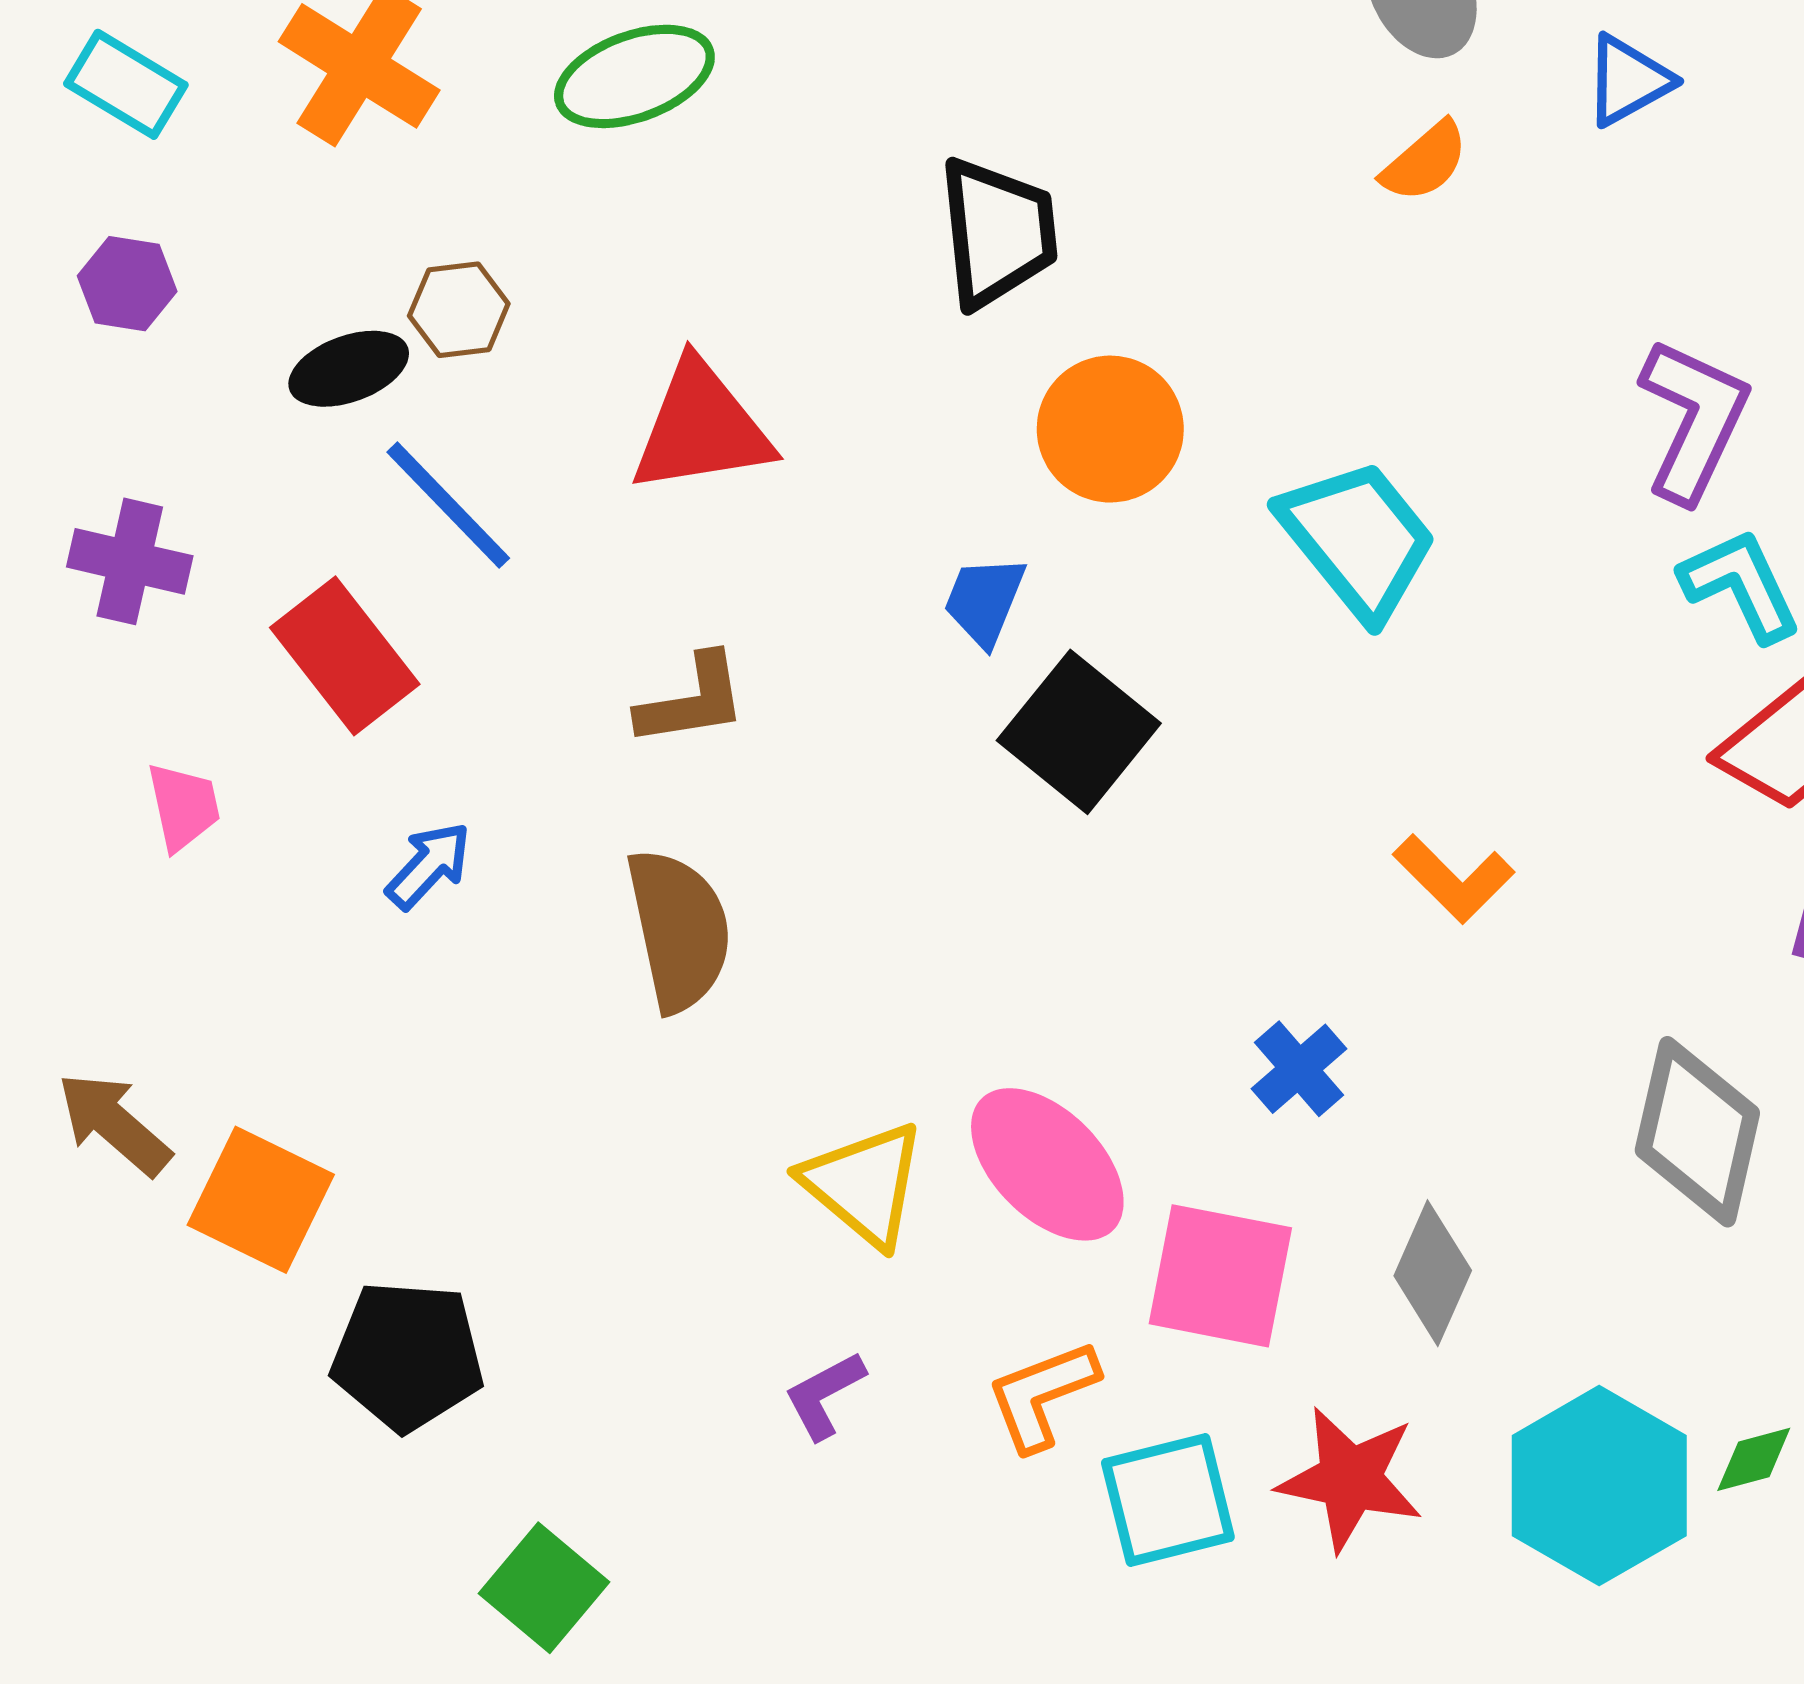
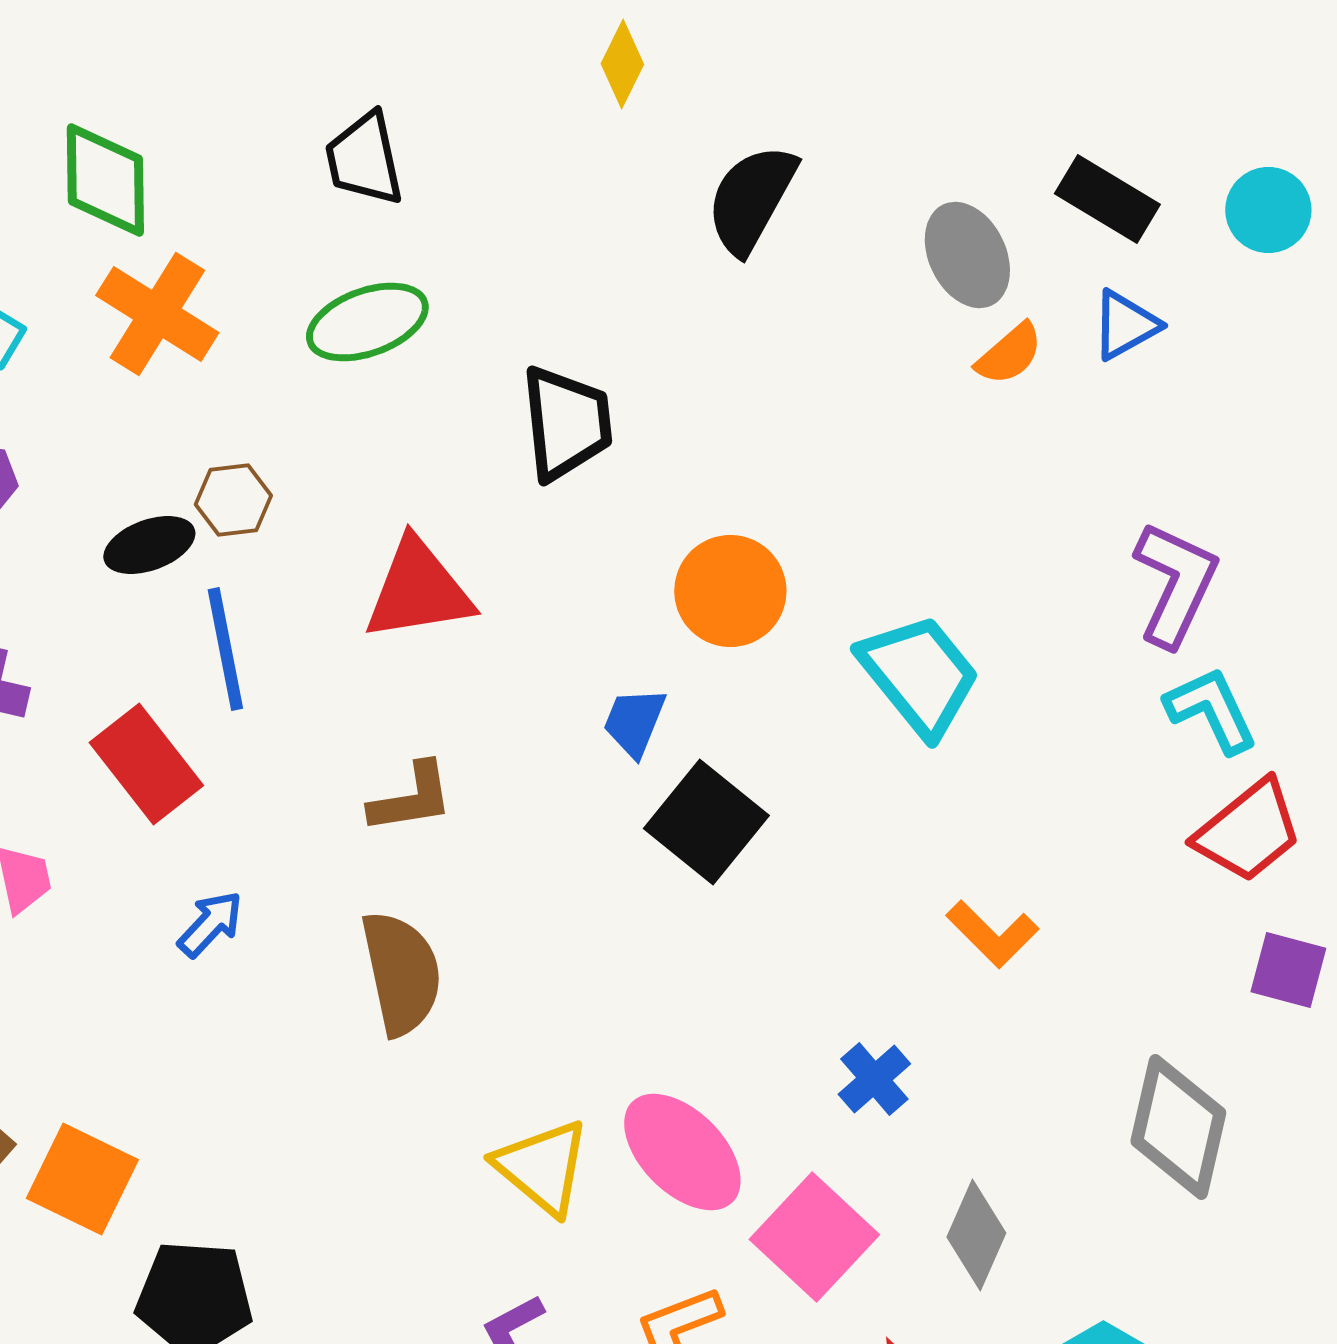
orange semicircle: (1425, 162) -> (1009, 354), moved
black trapezoid: (998, 232) -> (566, 423), moved
blue line: (448, 505) -> (225, 649), turned 33
pink square: (1220, 1276) -> (814, 1237), turned 32

